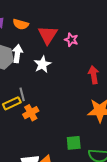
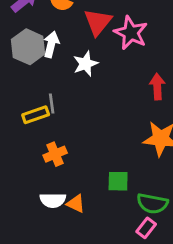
pink star: (71, 40) -> (131, 33), size x1.6
orange cross: (31, 113) -> (55, 154), moved

